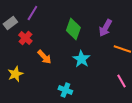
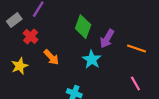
purple arrow: (105, 28) -> (107, 39), moved
yellow star: (15, 74) -> (20, 66), moved

